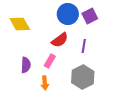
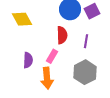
red semicircle: (60, 40) -> (62, 35), turned -54
orange arrow: (45, 83) -> (47, 78), size x1.5

